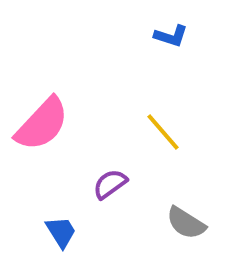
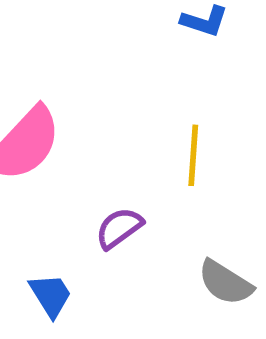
yellow line: (163, 132) -> (193, 155), turned 45

